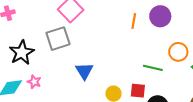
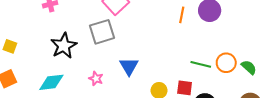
orange circle: (178, 52) -> (226, 63), moved
pink star: (34, 82) -> (96, 79), moved

